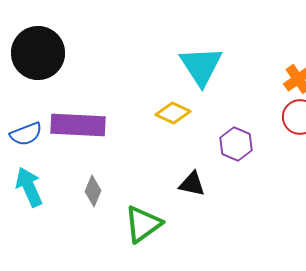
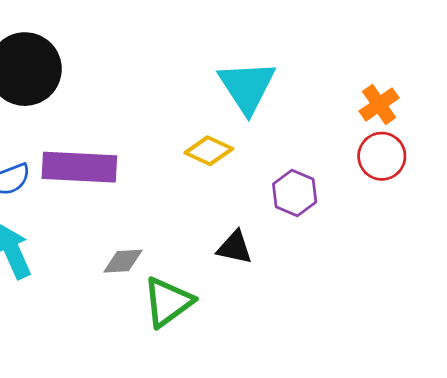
gray diamond: (93, 191) -> (123, 261), moved, turned 64

